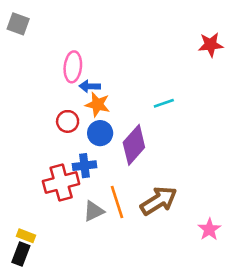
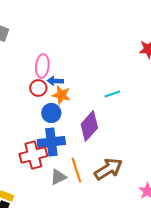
red circle: (68, 121) -> (38, 88), moved
blue circle: (100, 133) -> (51, 113), moved
blue cross: (85, 166) -> (51, 142), size x1.5

